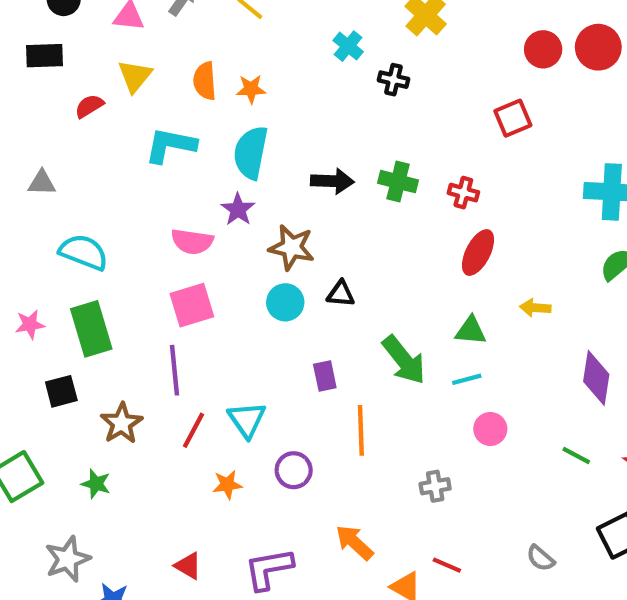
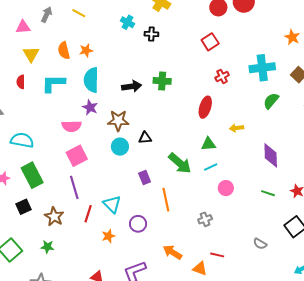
red semicircle: (89, 106) -> (21, 82), moved, turned -48
red cross: (463, 193) -> (222, 76), moved, turned -32

